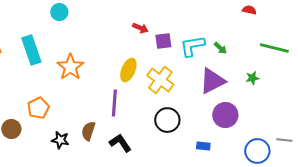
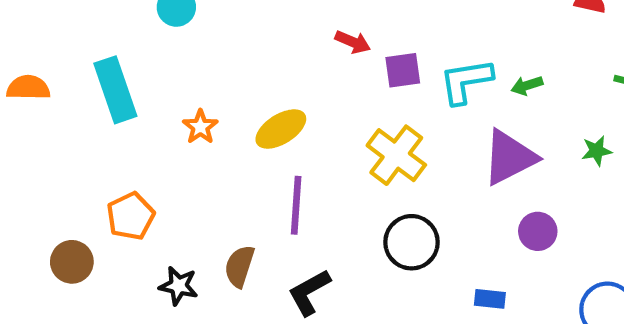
green arrow: (220, 48) -> (527, 85), turned 120
orange star: (70, 67) -> (200, 127), size x0.6
yellow ellipse: (128, 70) -> (281, 129), moved, turned 35
purple circle: (225, 115) -> (538, 231), size x0.7
black L-shape: (120, 143) -> (309, 292), turned -85

